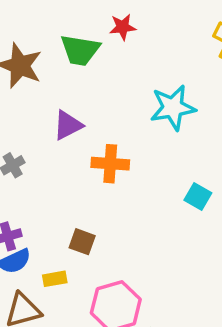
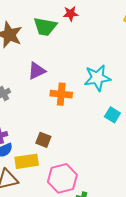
cyan star: (173, 108) -> (97, 78), moved
yellow rectangle: (55, 279) -> (27, 161), size x1.6

